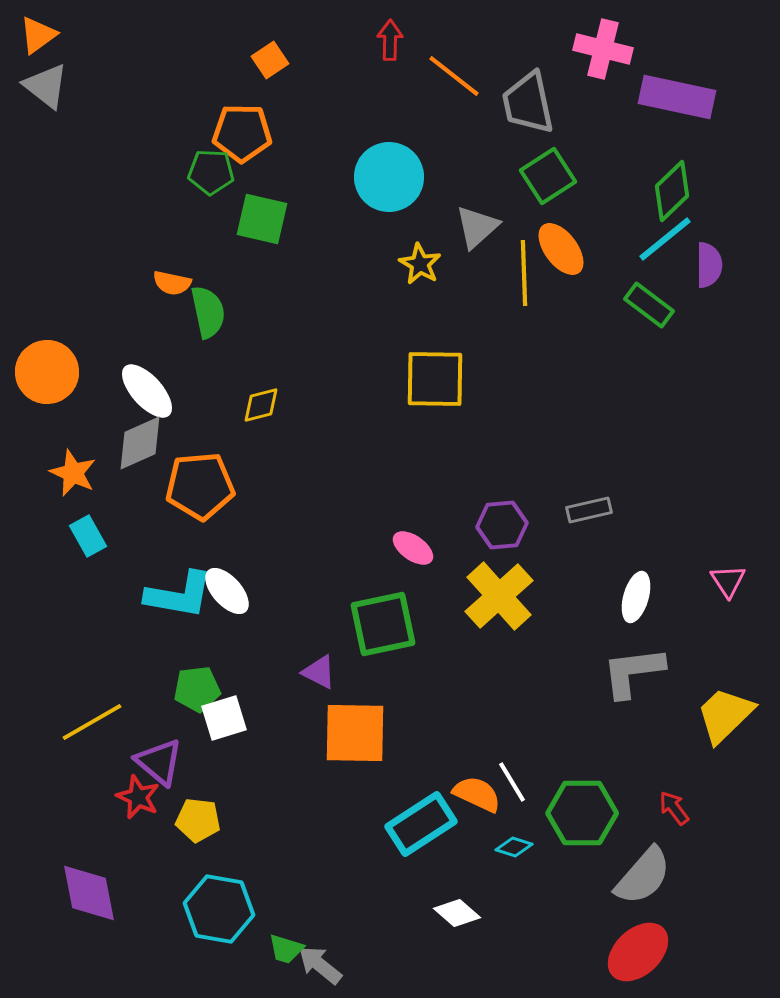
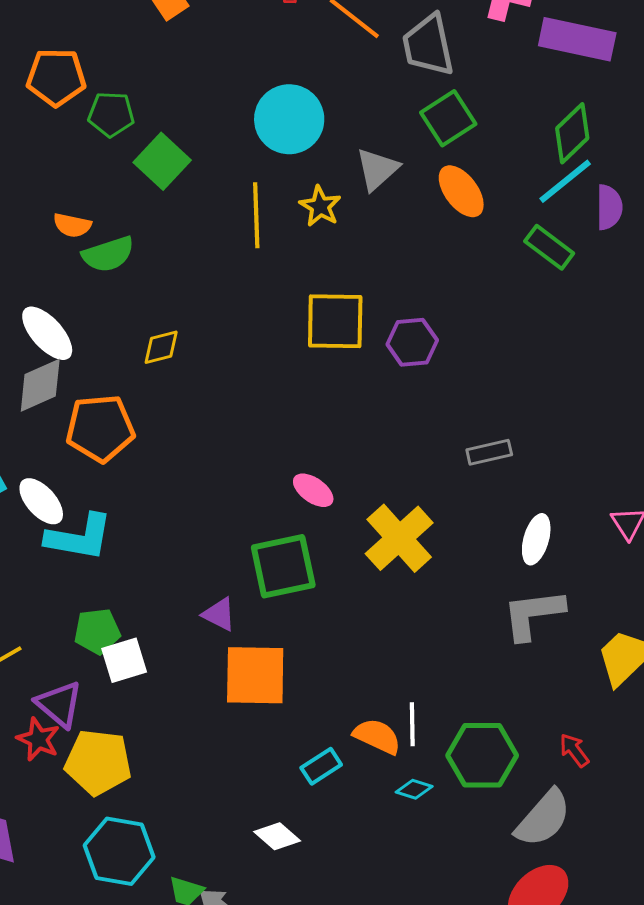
orange pentagon: (242, 133) -> (56, 77), moved
green square: (262, 219) -> (162, 161), turned 30
yellow line: (524, 273) -> (256, 215), moved
green semicircle: (208, 312) -> (108, 254), turned 84
purple hexagon: (502, 525) -> (412, 342), moved
white ellipse: (227, 591) -> (41, 501), moved
white line: (512, 782) -> (412, 724), turned 30
yellow pentagon: (198, 820) -> (98, 762), size x1.5
cyan rectangle: (421, 824) -> (321, 766), size x0.6
white diamond: (457, 913) -> (277, 836), moved

